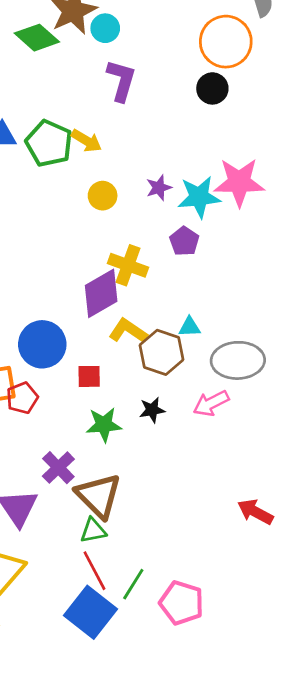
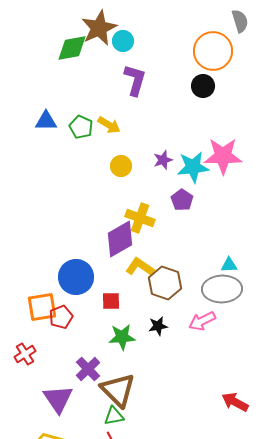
green diamond: (37, 38) -> (72, 48), turned -52
green pentagon: (49, 143) -> (81, 127), size x0.7
cyan triangle: (190, 327) -> (229, 265), moved

